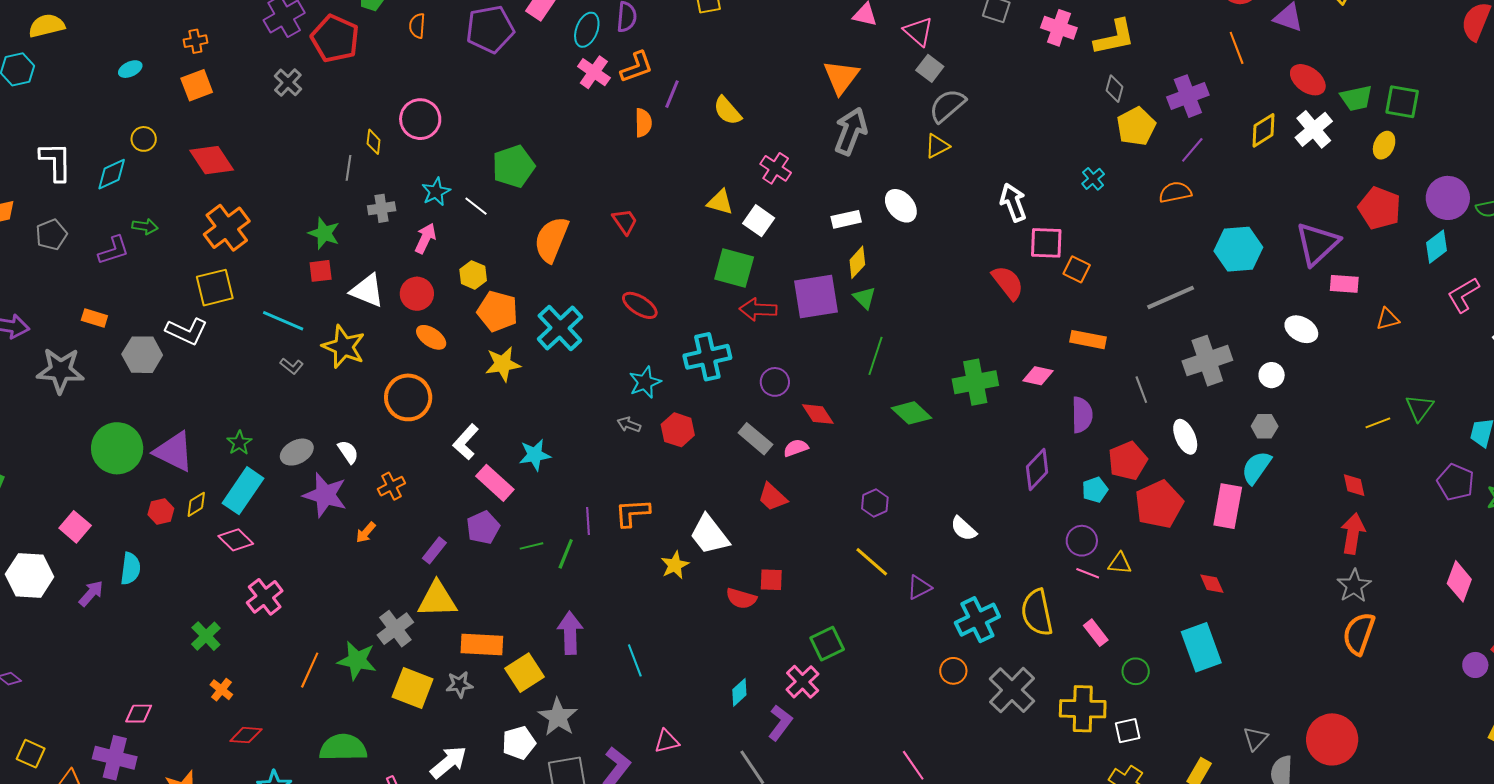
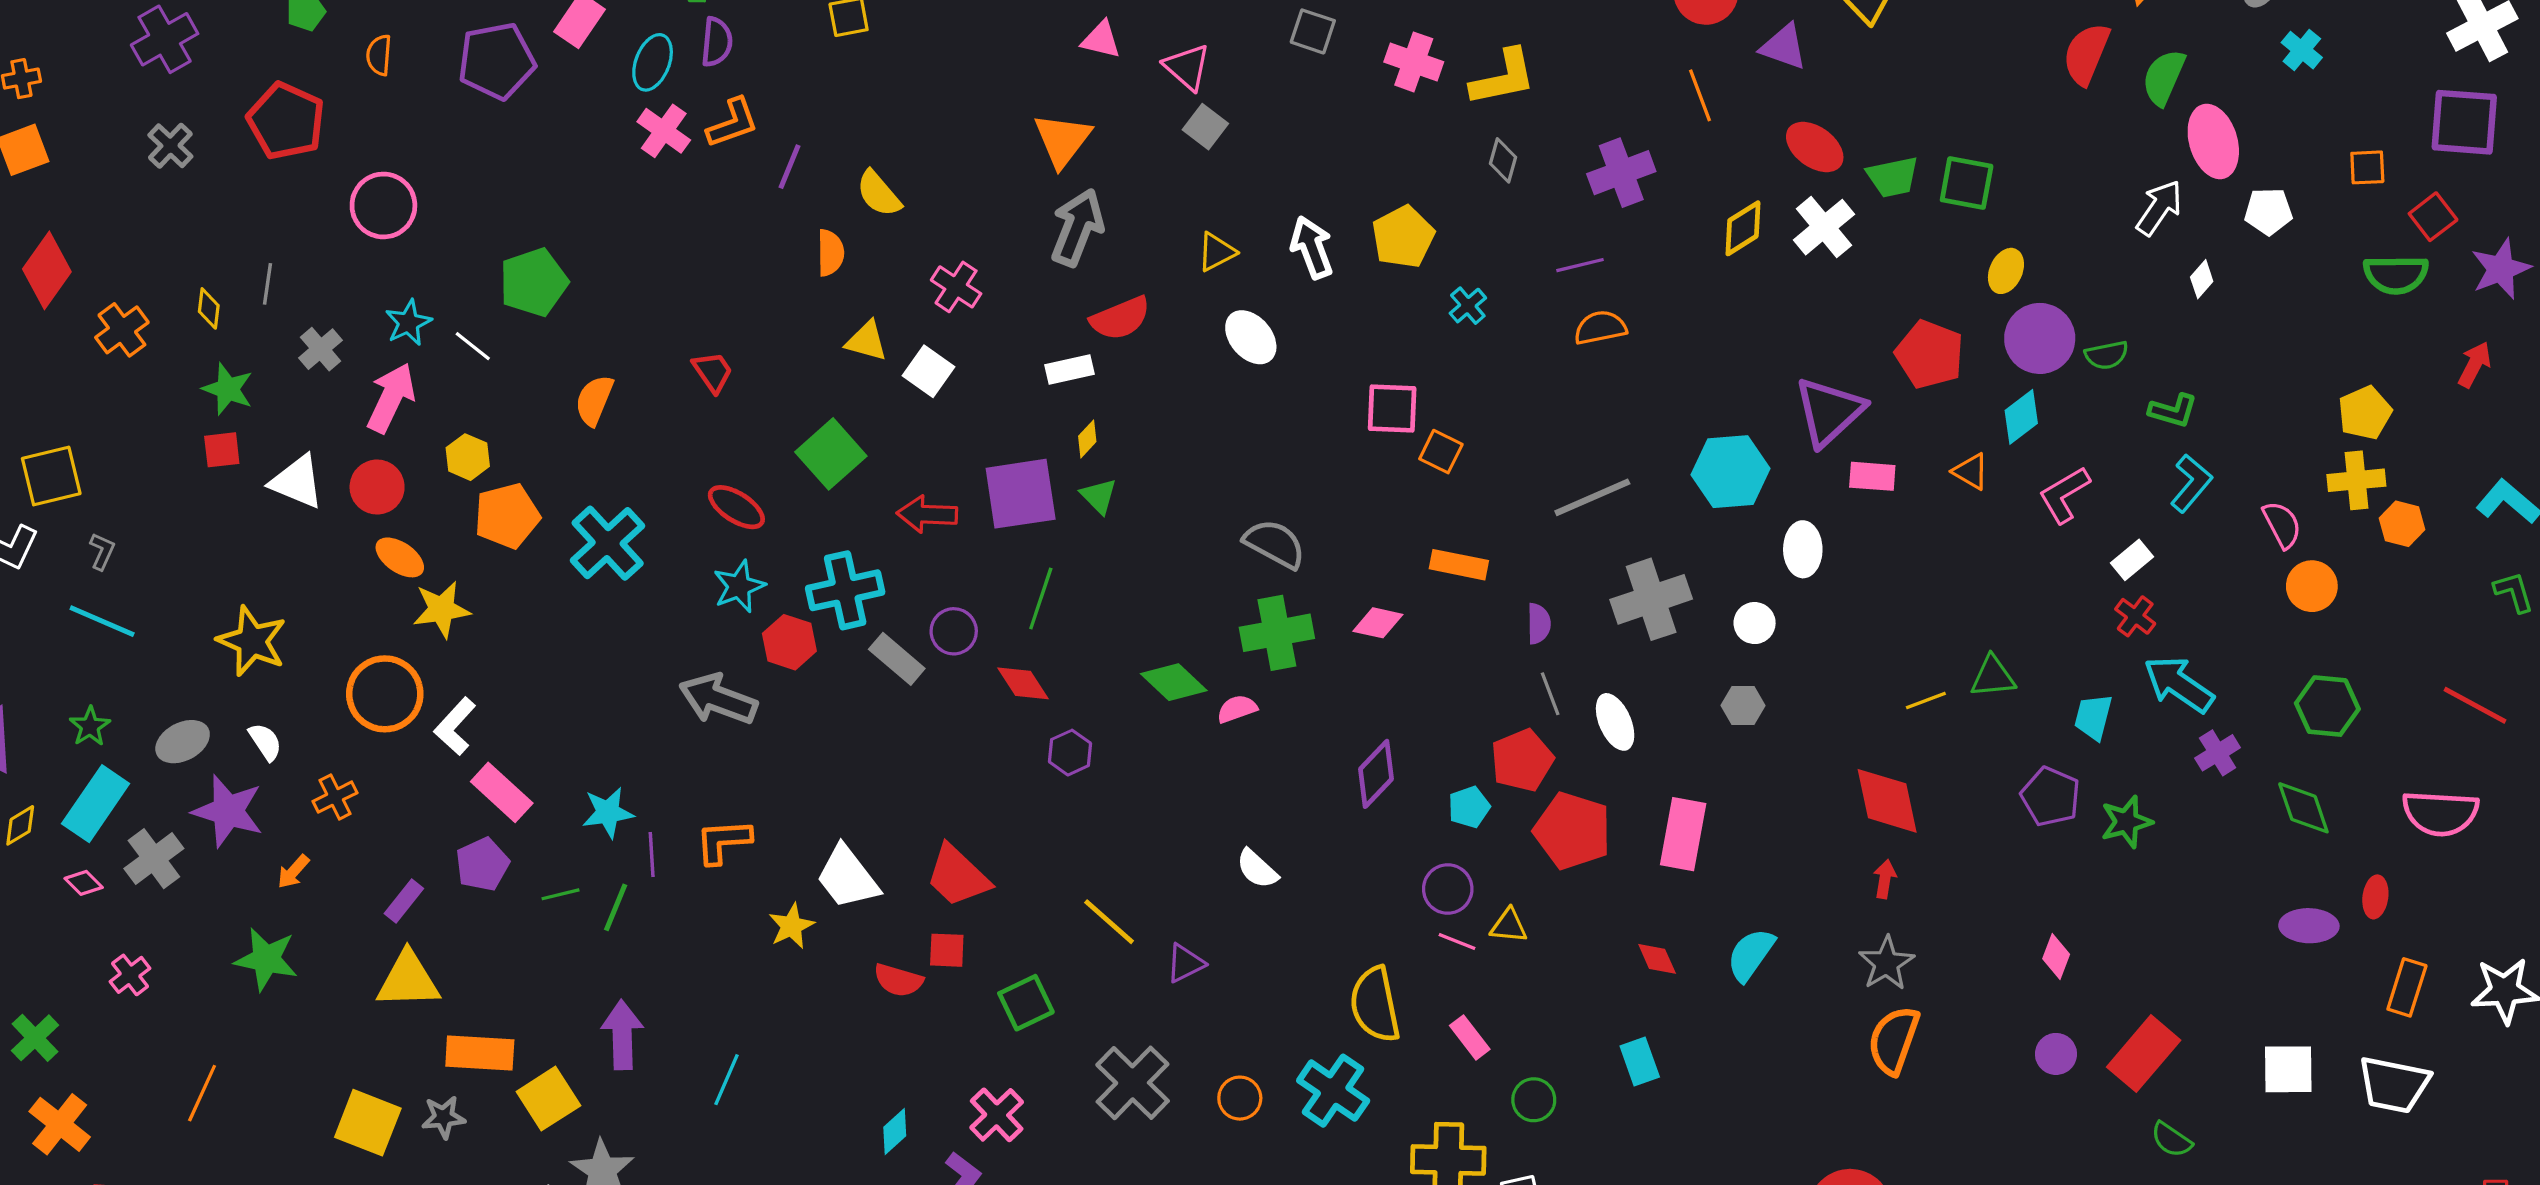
red pentagon: (335, 39) -> (286, 121), moved
gray semicircle: (947, 106) -> (1275, 544), moved, turned 69
orange semicircle: (643, 123) -> (830, 253), moved
yellow pentagon: (1136, 126) -> (1403, 237), moved
yellow diamond: (374, 142) -> (209, 308), moved
yellow ellipse: (1384, 145) -> (2006, 271), moved
purple line: (1192, 150) -> (1580, 265), moved, turned 36
red diamond: (212, 160) -> (47, 270), turned 69
white arrow: (1013, 202) -> (1312, 247), moved
white ellipse: (901, 206) -> (1251, 337), moved
gray cross: (382, 208) -> (321, 349), turned -32
orange cross: (227, 228) -> (122, 330), moved, size x0.7
pink arrow: (425, 238) -> (391, 398), size x1.4
orange semicircle: (551, 239) -> (594, 400), size x0.7
cyan hexagon: (1238, 249) -> (1731, 472), moved
yellow diamond: (857, 262) -> (1087, 439), size x0.7
green square: (734, 268) -> (831, 454), moved, turned 33
red semicircle: (1008, 283) -> (1120, 318), moved, turned 105
orange pentagon: (498, 311) -> (507, 516), turned -30
orange triangle: (1388, 319) -> (1971, 471), moved, turned 45
cyan line: (283, 321) -> (102, 621), moved
white ellipse: (1301, 329) -> (1803, 549), turned 60
yellow star: (344, 347) -> (252, 641), moved
green line: (875, 356) -> (1041, 598), moved
yellow star: (503, 364) -> (442, 609), moved
gray L-shape: (292, 366) -> (102, 551), moved, turned -105
cyan star: (645, 382) -> (739, 586), moved
gray line: (1141, 390) -> (1550, 694), moved
orange circle: (408, 397) -> (385, 694), moved
green triangle: (1419, 408) -> (1993, 677), turned 48
purple semicircle: (1082, 415) -> (1539, 624), moved, size x0.7
gray arrow: (629, 425) -> (718, 699), size x2.0
red hexagon: (678, 430) -> (789, 642), moved
gray rectangle: (755, 439) -> (897, 659), moved
pink semicircle: (796, 448) -> (1237, 709), moved
cyan star: (535, 455) -> (608, 813), moved
cyan semicircle: (1256, 468) -> (1751, 955), moved
red diamond: (1354, 485) -> (1887, 801), size x1.8
red trapezoid: (772, 497) -> (958, 876), moved, size x1.4
purple hexagon: (875, 503) -> (1070, 753), moved
red pentagon: (1159, 504) -> (1572, 831), turned -30
red arrow: (1353, 534) -> (1885, 879), size x0.6
pink diamond: (236, 540) -> (84, 883), size x0.7
pink diamond: (1459, 581) -> (2056, 957), size x0.7
pink cross: (265, 597) -> (130, 975), size x0.7
cyan cross: (977, 620) -> (1333, 1091), moved, turned -30
gray cross: (395, 629) -> (154, 859), moved
green square: (827, 644) -> (1026, 1003), moved
cyan rectangle: (1201, 647) -> (1640, 1062), size x0.6
green star: (357, 660) -> (266, 959), moved
cyan line: (635, 660) -> (726, 1080), turned 44
purple circle: (1475, 665) -> (2056, 1054), moved
orange cross: (221, 690) -> (60, 1124), size x1.6
gray cross: (1012, 690) -> (1133, 1083), moved

